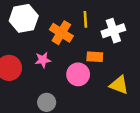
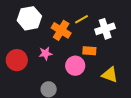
yellow line: (85, 19) -> (81, 19), turned 64

